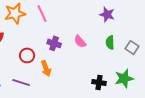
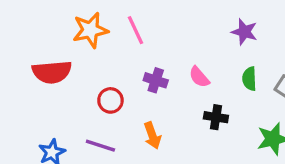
orange arrow: (46, 68) -> (152, 136), moved
black cross: (99, 82) -> (216, 117), moved

